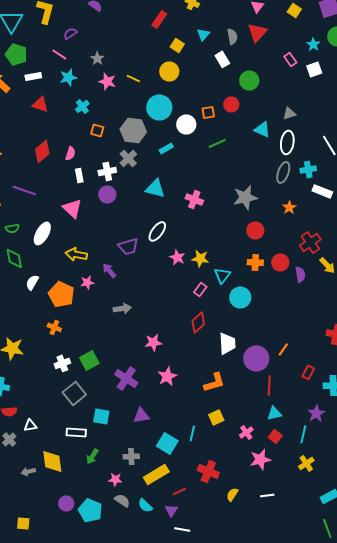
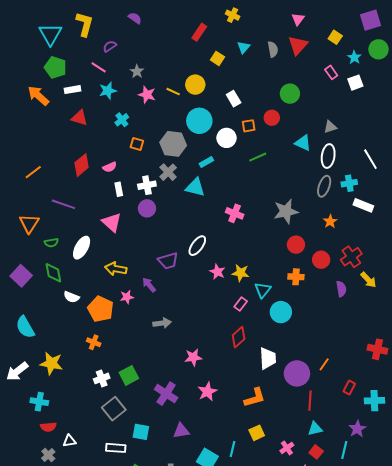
yellow square: (294, 10) -> (335, 37), moved
white rectangle: (222, 59) -> (234, 99), moved
yellow circle: (169, 71) -> (195, 85), moved
pink semicircle: (70, 153) -> (110, 167), turned 48
cyan triangle: (155, 188) -> (195, 187), moved
red circle: (280, 262) -> (321, 260), moved
white semicircle: (32, 282) -> (71, 297), turned -98

